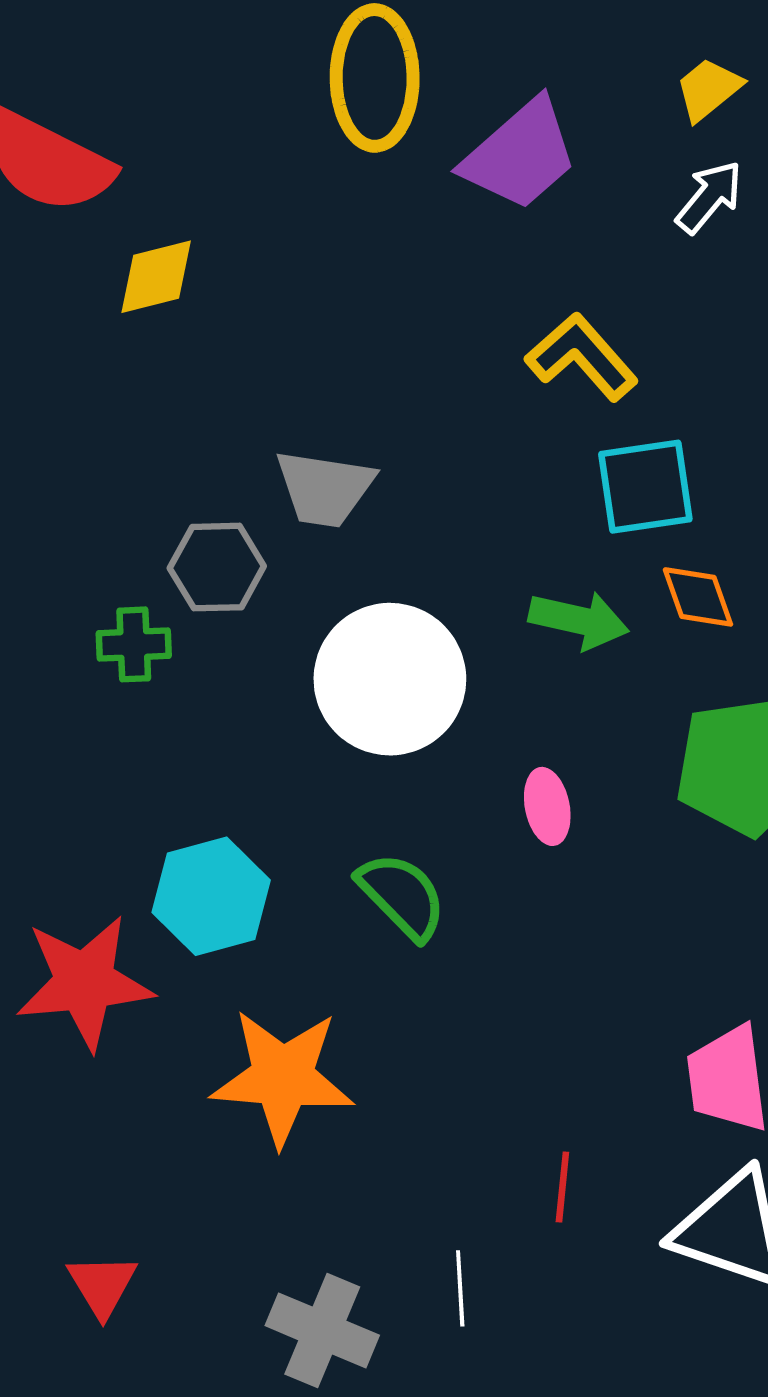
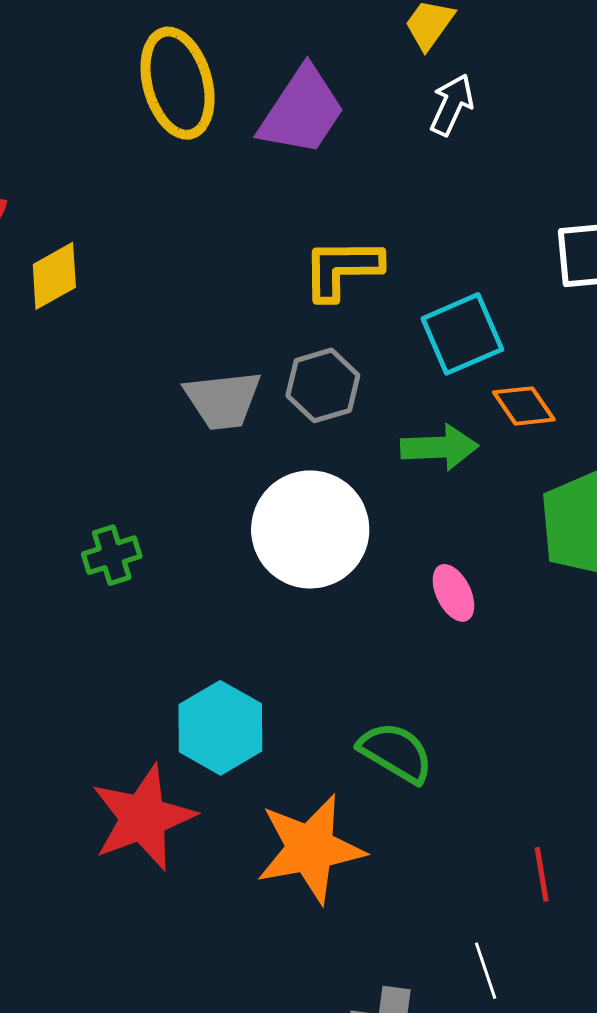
yellow L-shape: (582, 357) -> (342, 269), moved, turned -34
gray hexagon: (217, 567) -> (323, 385), moved
green semicircle: (402, 896) -> (396, 752), moved

